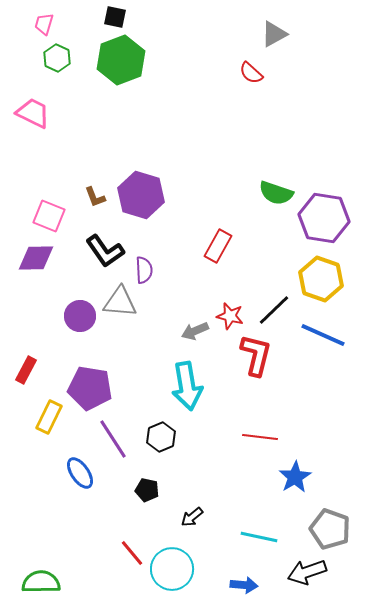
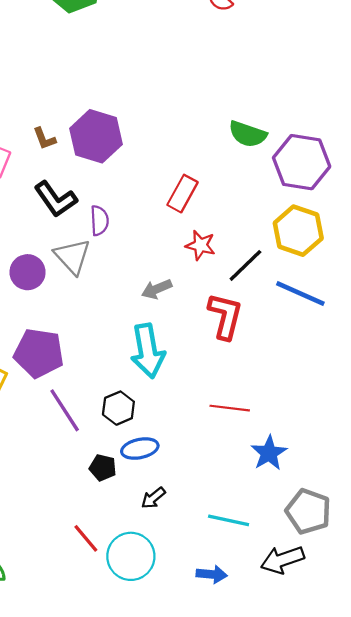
gray triangle: (120, 302) -> (72, 256), turned 42
red star: (230, 316) -> (200, 245), moved
blue ellipse: (80, 473) -> (140, 449), moved, turned -68

